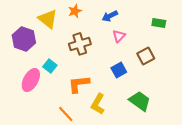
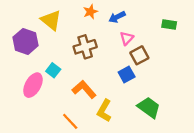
orange star: (75, 11) -> (90, 12), moved
brown square: (146, 56) -> (139, 55), moved
orange L-shape: (79, 84) -> (84, 89), turned 55

